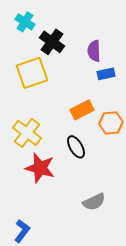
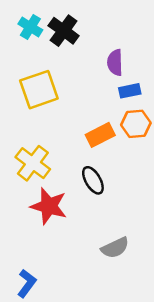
black cross: (52, 42) -> (64, 31), moved
orange hexagon: (111, 123) -> (136, 124), moved

